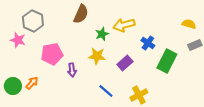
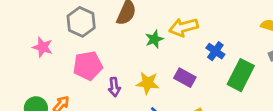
gray hexagon: (33, 21) -> (81, 22), moved
yellow star: (97, 56) -> (148, 83), moved
purple rectangle: (125, 63) -> (185, 78), turned 70

